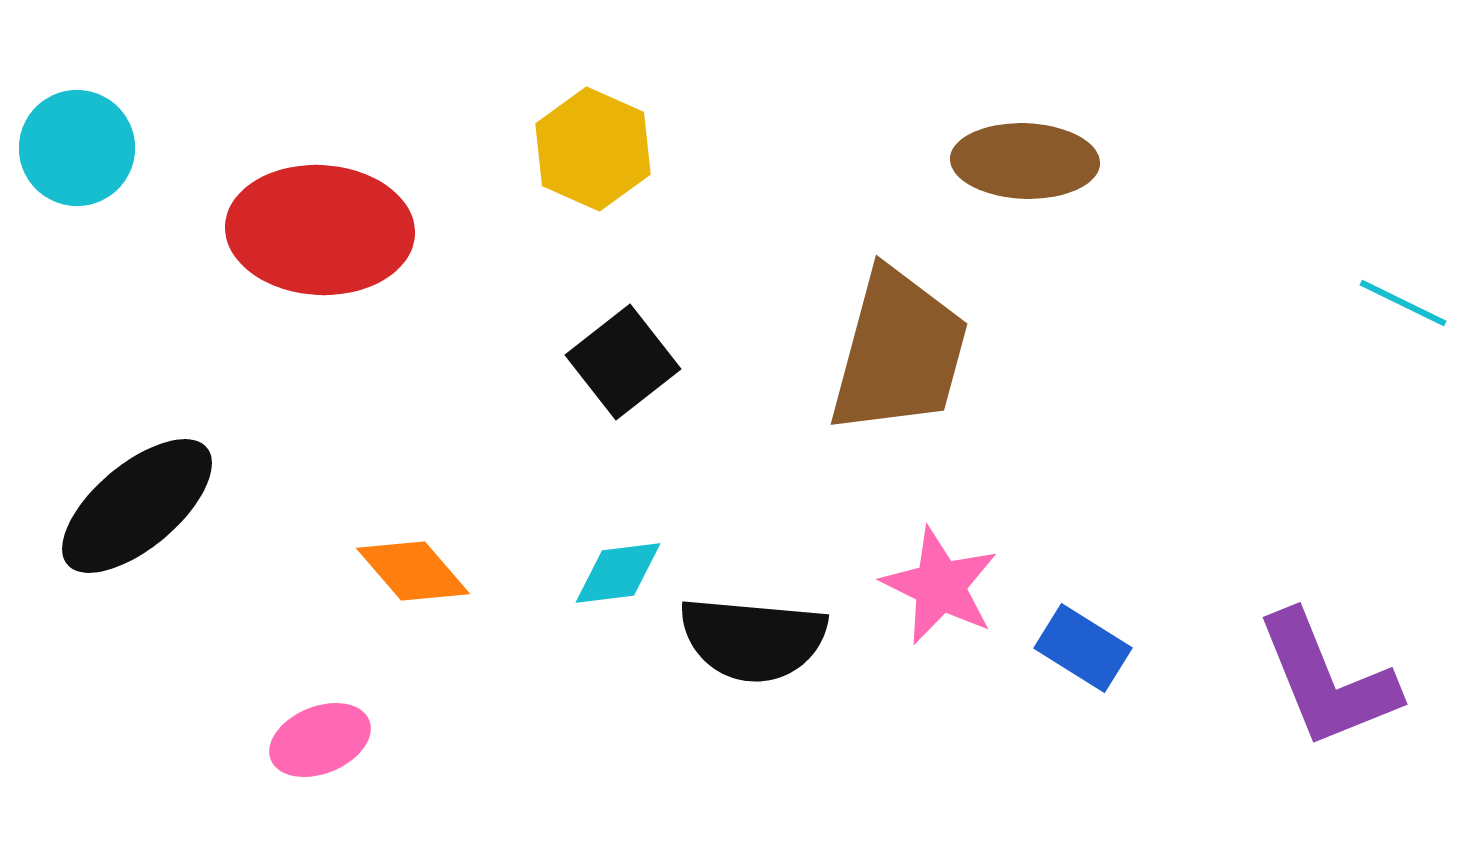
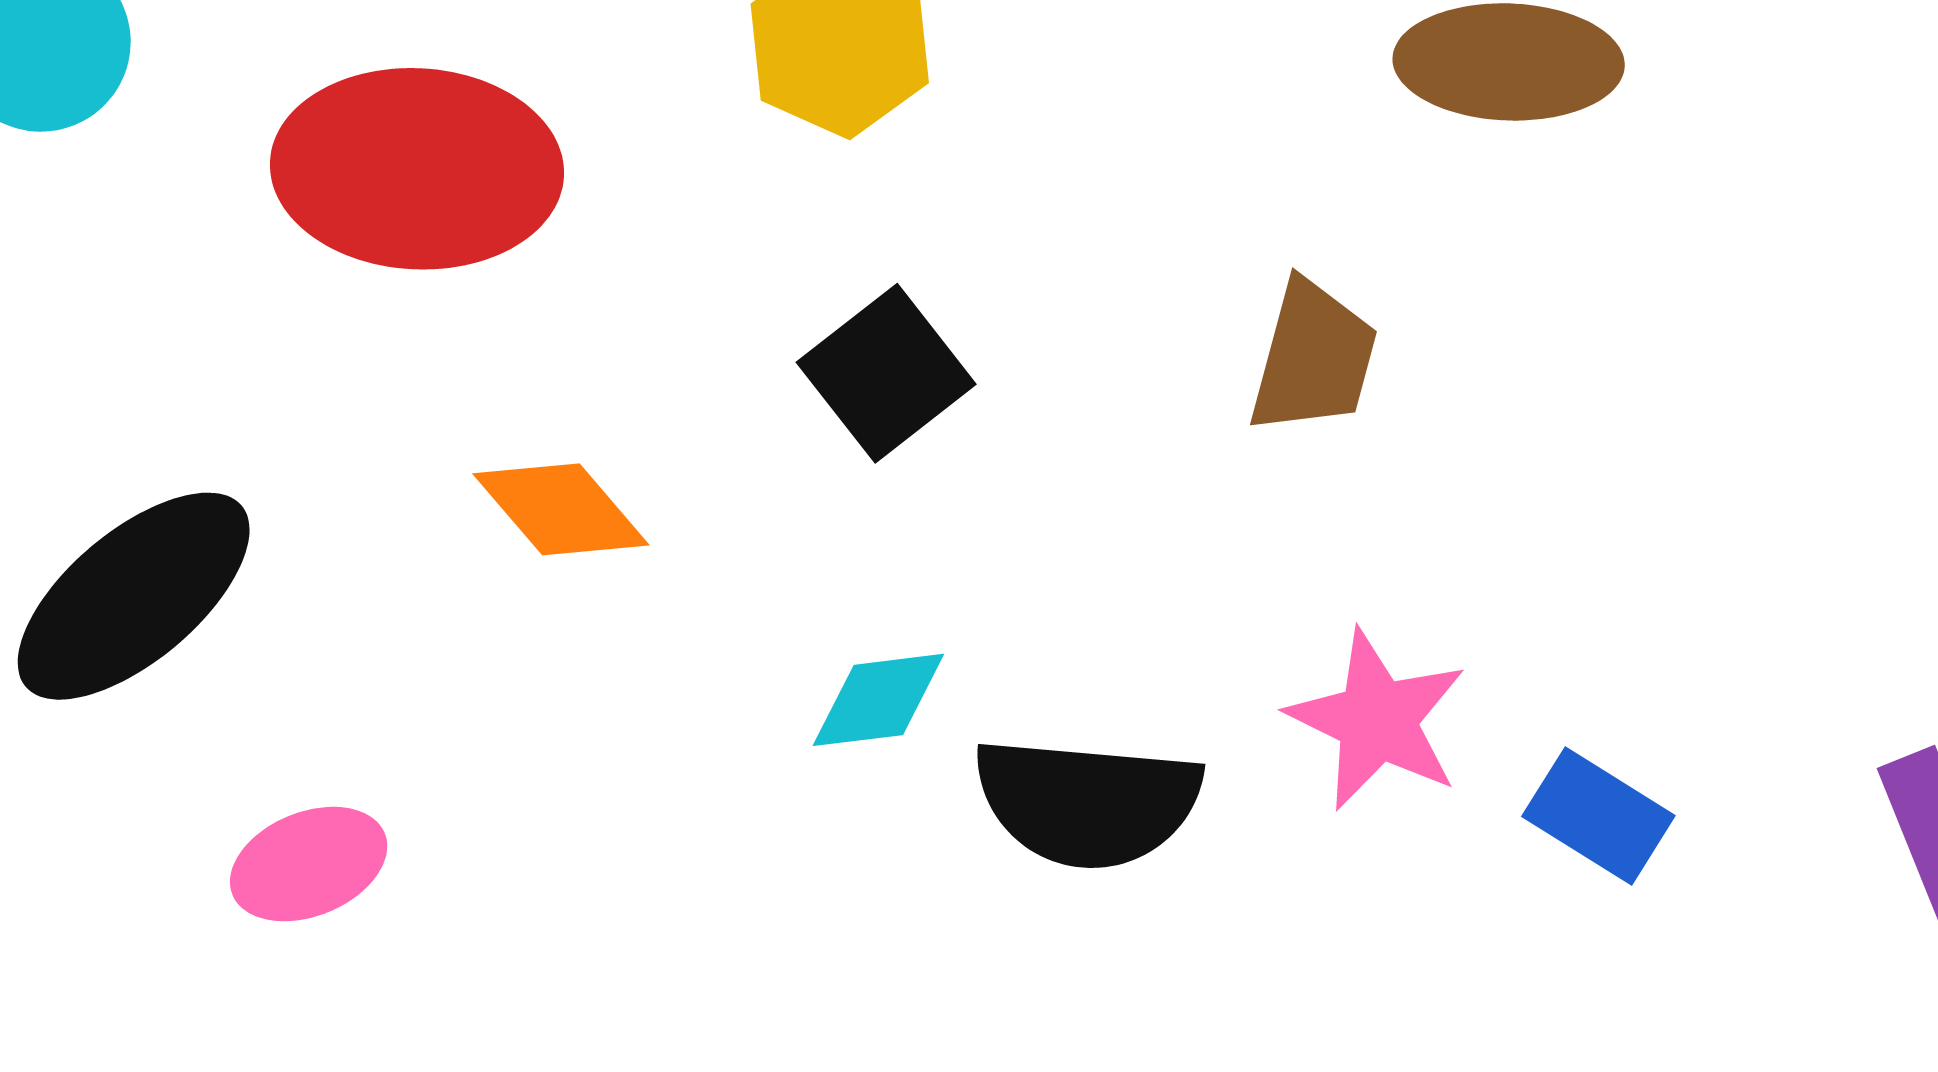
brown trapezoid: (899, 352) -> (1314, 358), size x0.6
orange diamond: (413, 571) -> (561, 509), moved
pink ellipse: (320, 740) -> (309, 864), moved

